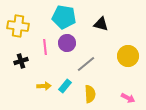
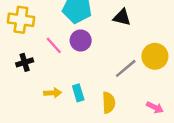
pink line: (45, 47) -> (54, 45), turned -35
gray line: (86, 64) -> (126, 68), moved
cyan rectangle: (65, 86) -> (78, 93), turned -56

